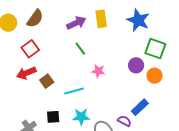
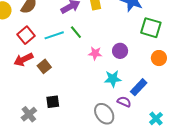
purple circle: (136, 65) -> (120, 51), moved
orange circle: (155, 76) -> (159, 58), moved
cyan line: (74, 91) -> (54, 35), moved
cyan star: (81, 117) -> (113, 79), moved

